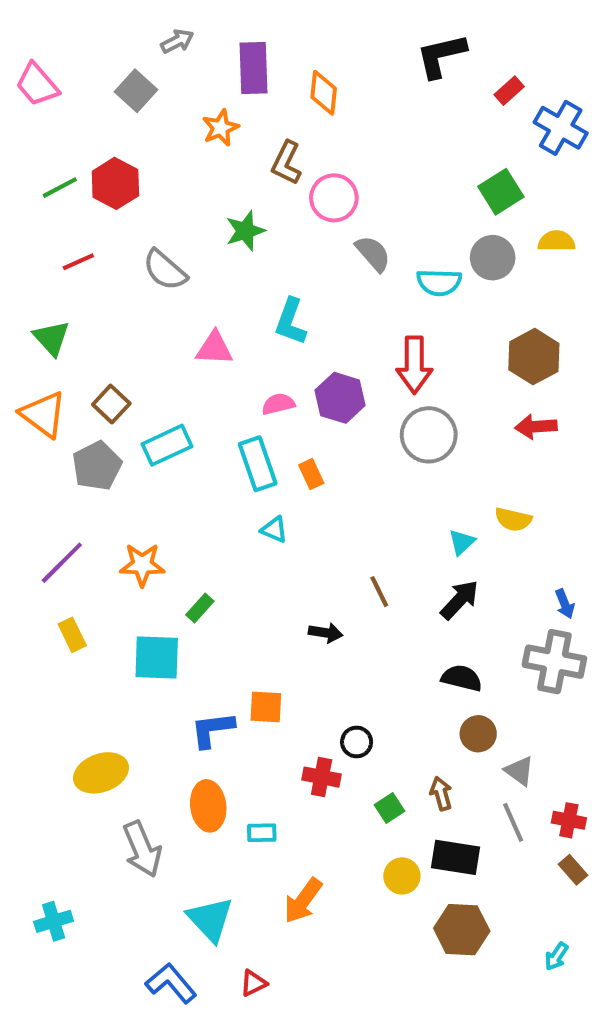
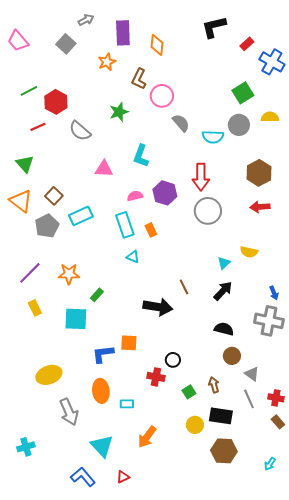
red hexagon: (115, 183) -> (56, 102), moved
black arrow: (326, 633) -> (158, 307), size x1.8

